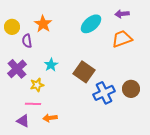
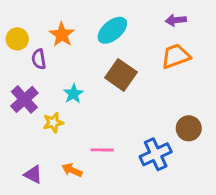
cyan ellipse: (91, 24) -> (112, 30), moved
brown square: (84, 72) -> (121, 75), moved
blue cross: (104, 93) -> (156, 154), moved
pink line: (33, 104) -> (102, 150), moved
orange arrow: (50, 118) -> (72, 170), turned 32

